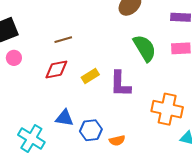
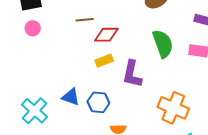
red diamond: (56, 69) -> (106, 35), moved
blue hexagon: (91, 130) -> (98, 102), moved

